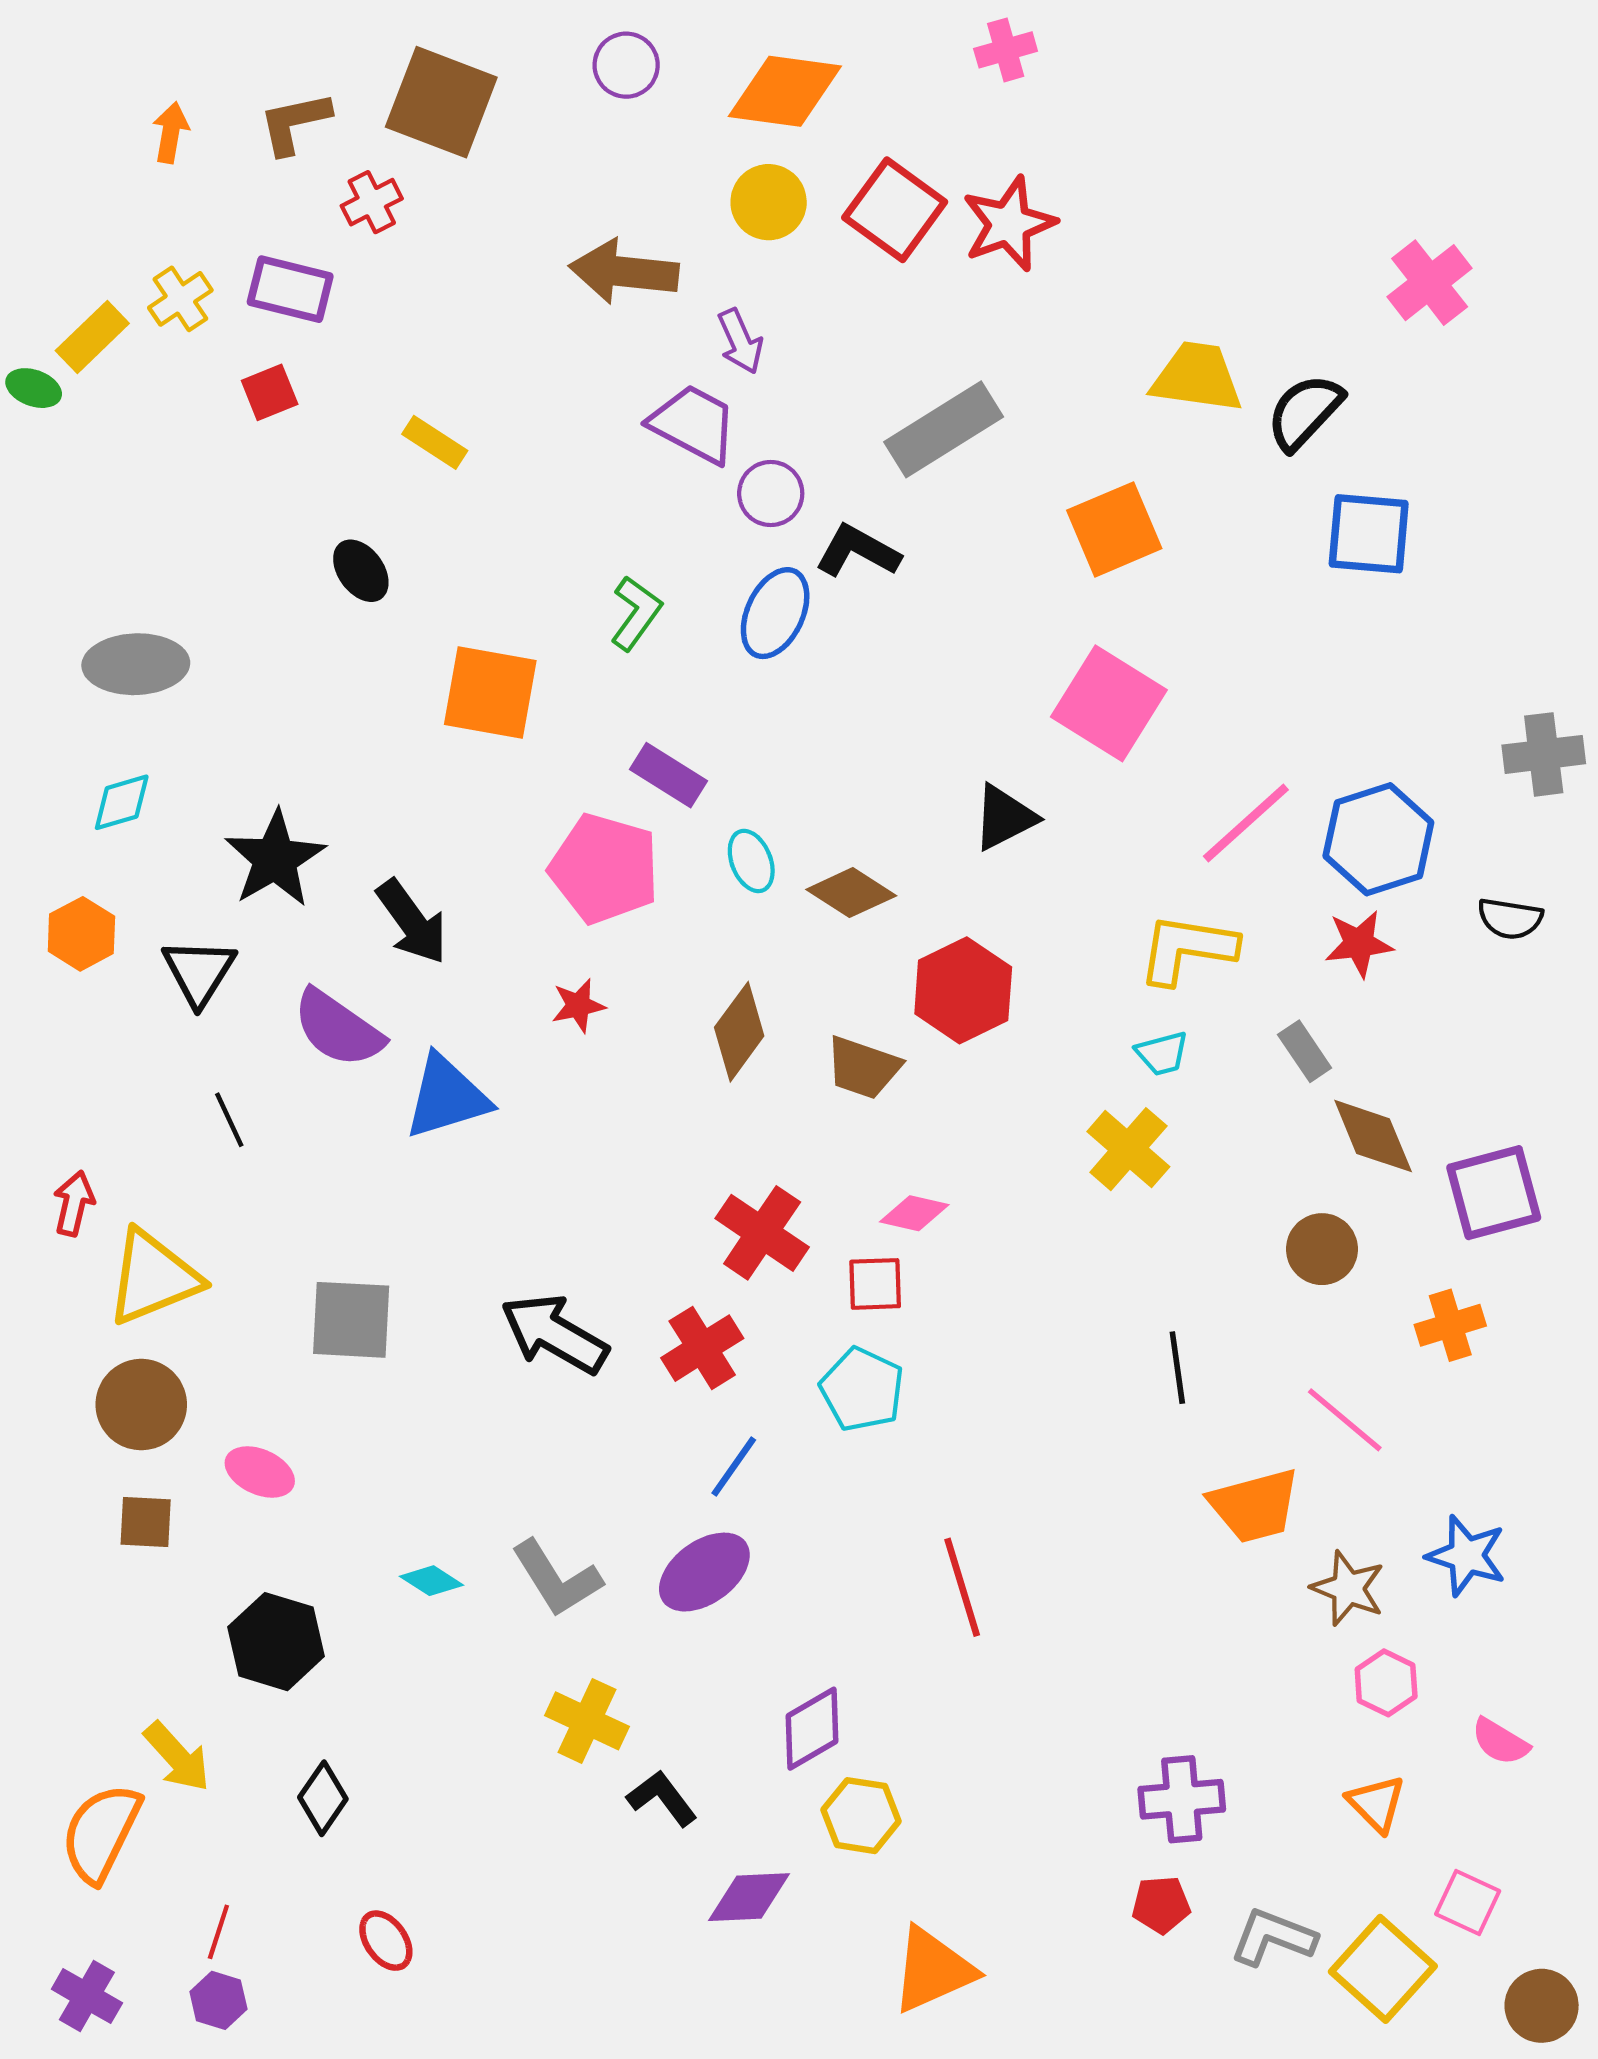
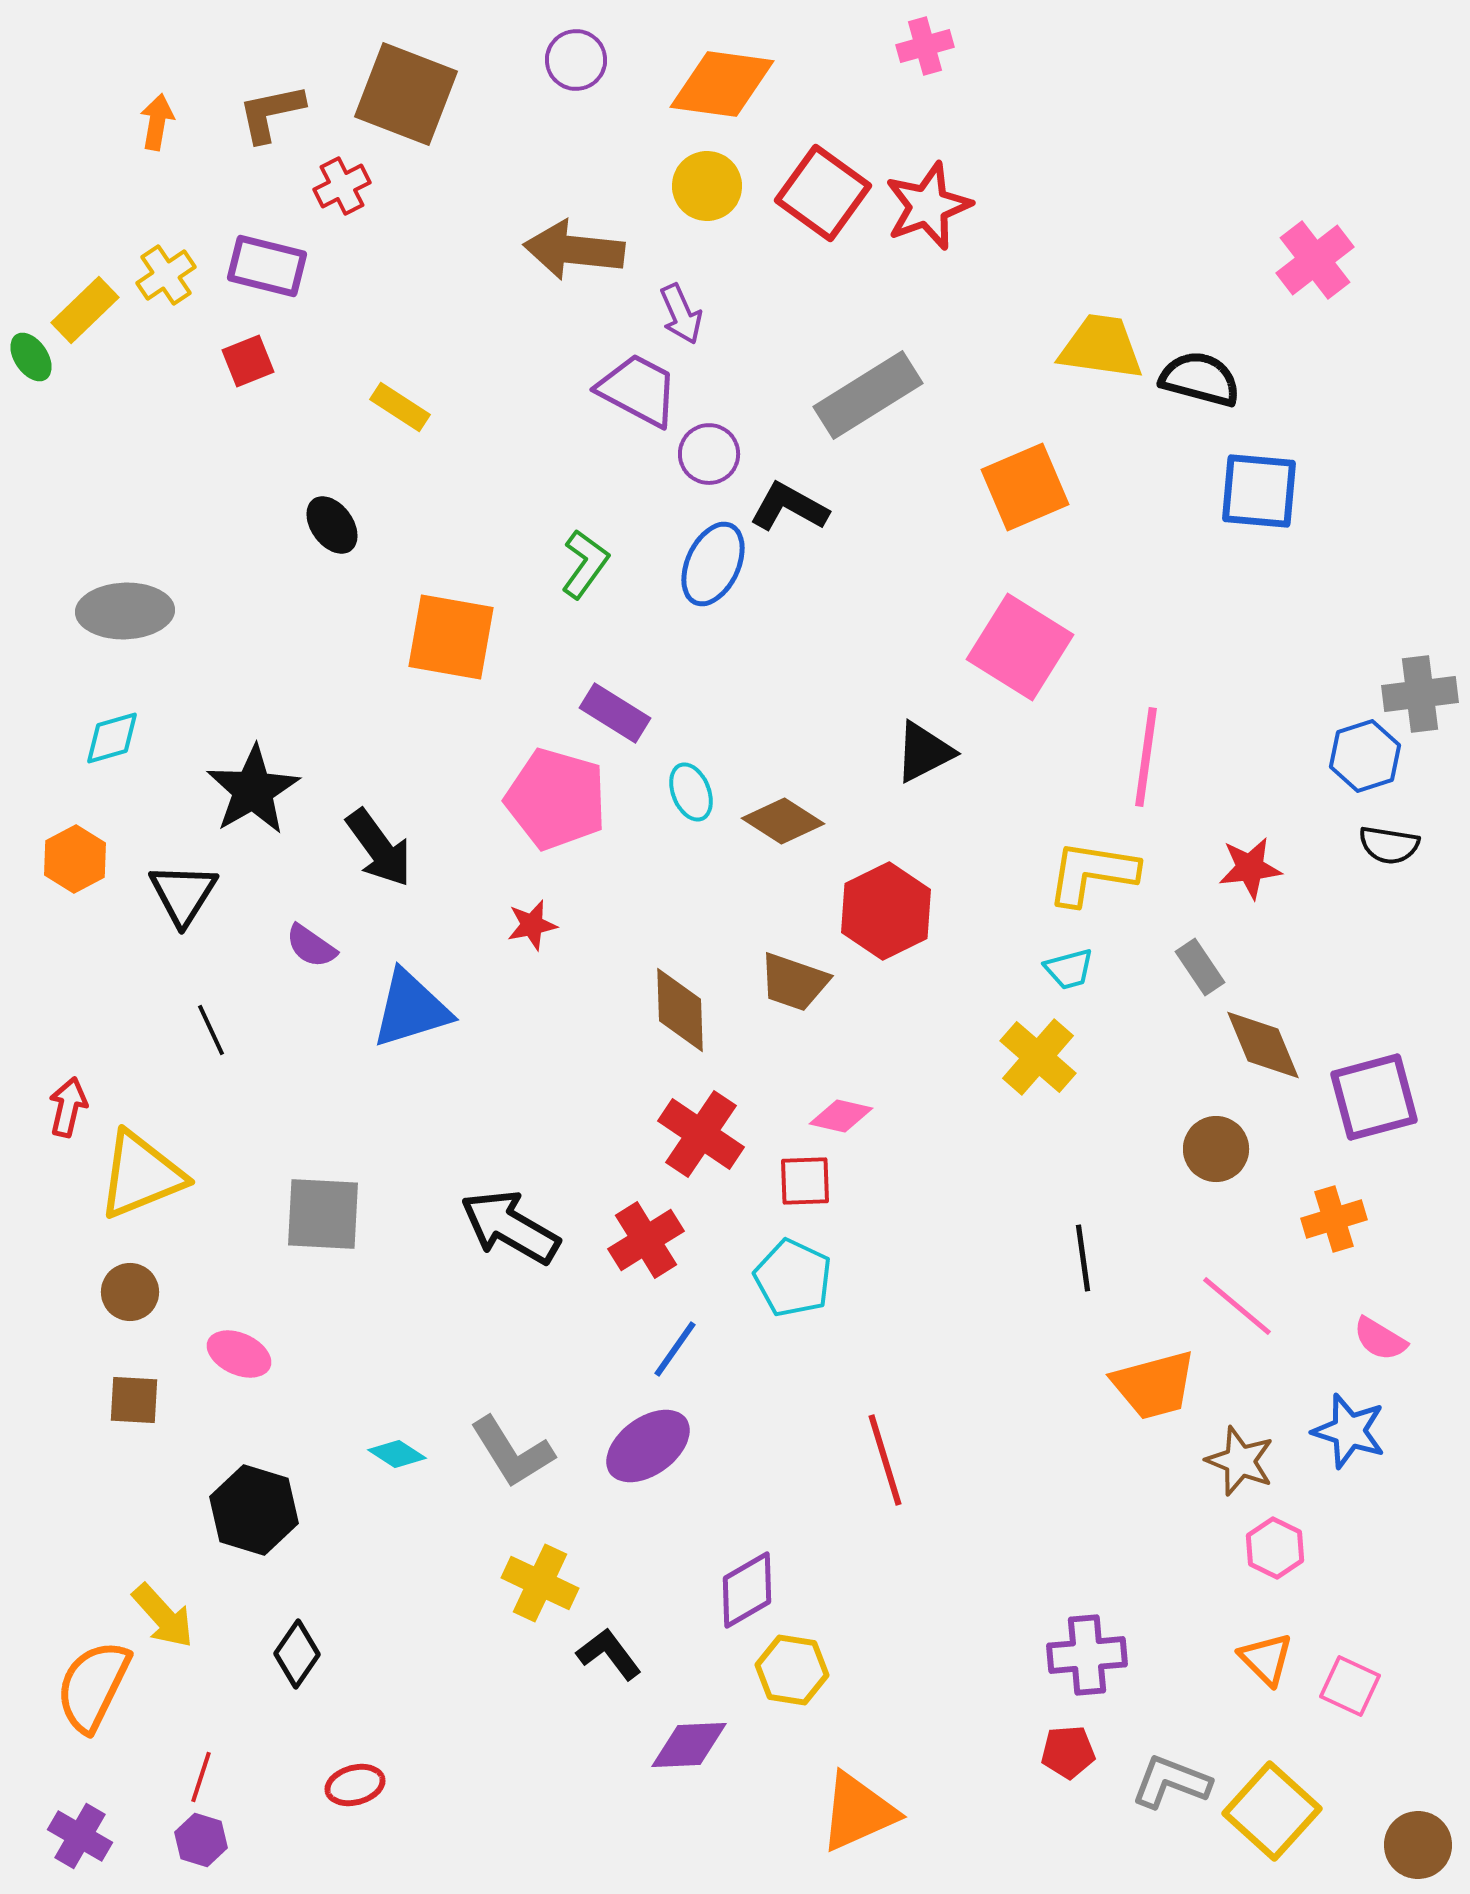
green ellipse: (34, 388) -> (31, 357), turned 36
black semicircle: (1305, 412) -> (1200, 379), turned 62
pink line: (1246, 823) -> (1146, 757), turned -40
blue hexagon: (1378, 839) -> (1365, 756), moved, size x0.7
purple semicircle: (338, 1028) -> (311, 946), size x0.6
brown diamond: (739, 1032) -> (680, 1010), moved, turned -38
brown circle: (141, 1405) -> (130, 1292), size x0.7
pink semicircle: (1500, 1742) -> (1380, 1339), moved
pink square: (1468, 1903) -> (1350, 1686), moved
red ellipse: (386, 1941) -> (355, 1785), turned -70

